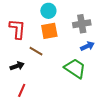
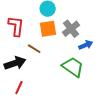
gray cross: (82, 24) -> (71, 29), moved, turned -30
black arrow: (17, 66) -> (15, 63), size x1.5

